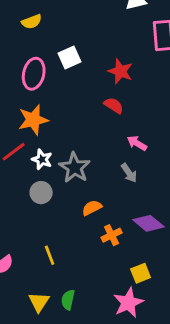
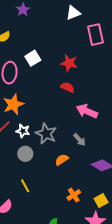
pink arrow: (137, 143) -> (87, 111), size x1.5
gray arrow: (129, 173) -> (80, 140), moved
orange cross: (112, 235) -> (74, 195), moved
yellow line: (50, 255) -> (25, 186), moved

